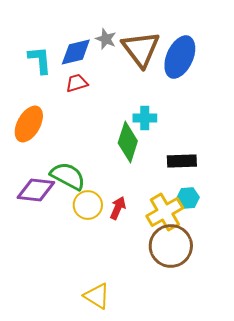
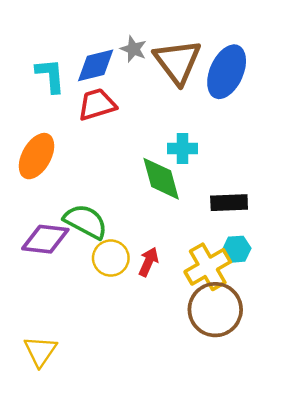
red trapezoid: (77, 83) -> (97, 104), size x1.4
green diamond: (128, 142) -> (161, 179), turned -33
yellow triangle: (97, 296) -> (40, 351), moved, turned 32

